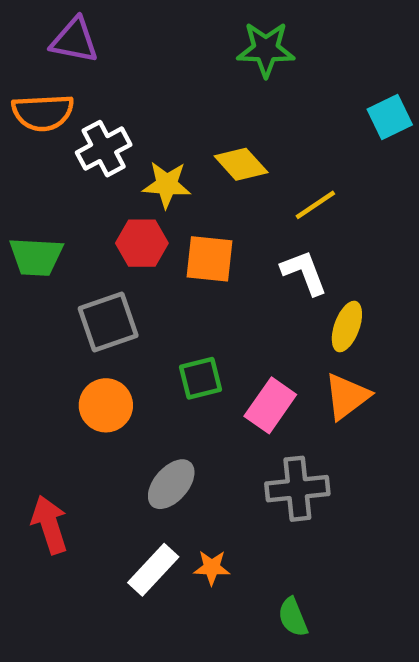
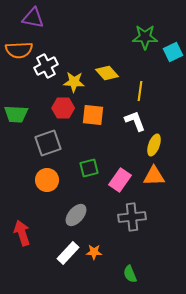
green star: (266, 49) -> (145, 37), moved
yellow line: (315, 205) -> (140, 91), turned -48
orange triangle: (347, 396) -> (154, 176), turned 35

